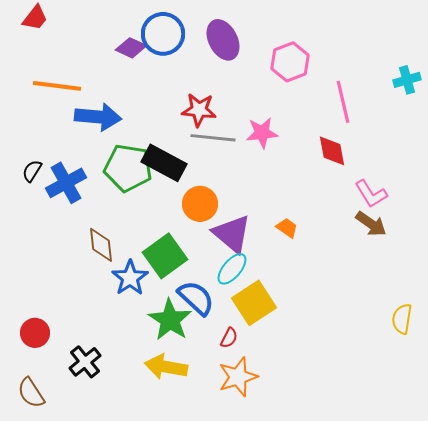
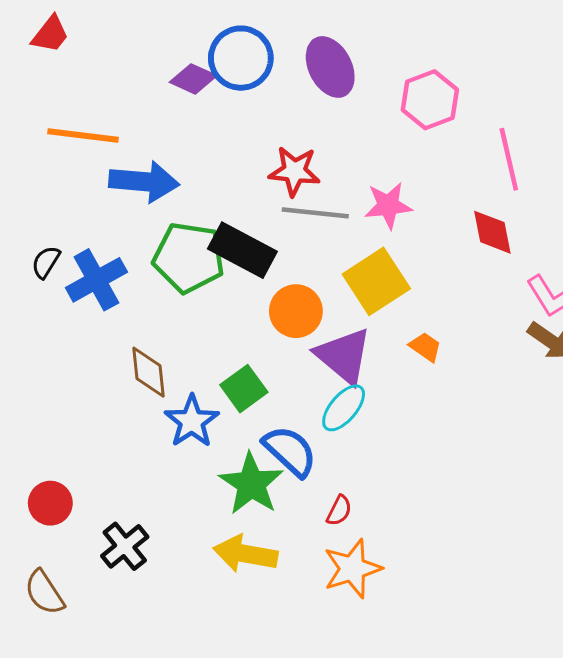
green square: (165, 256) -> (244, 389), size x0.7
yellow square: (254, 303) -> (376, 281), moved

